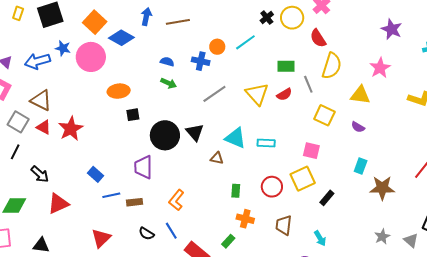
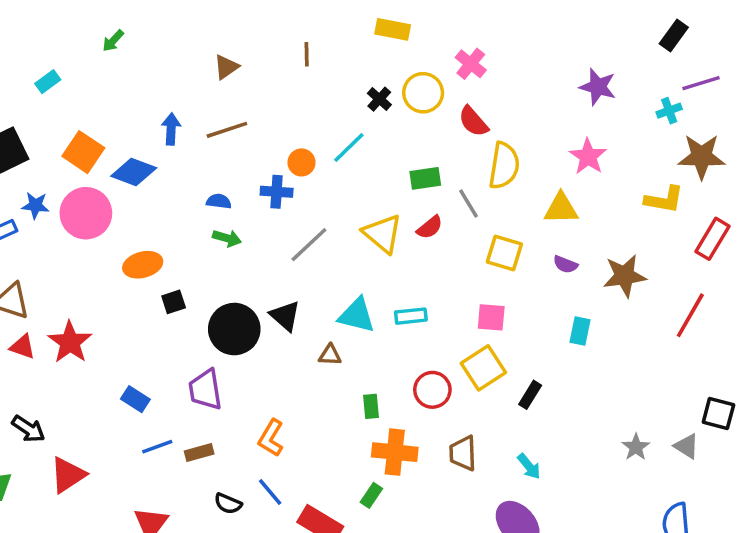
blue rectangle: (96, 174) -> (135, 399), moved
brown star: (382, 188) -> (625, 276), moved
orange cross: (245, 219) -> (395, 452), size x1.4

